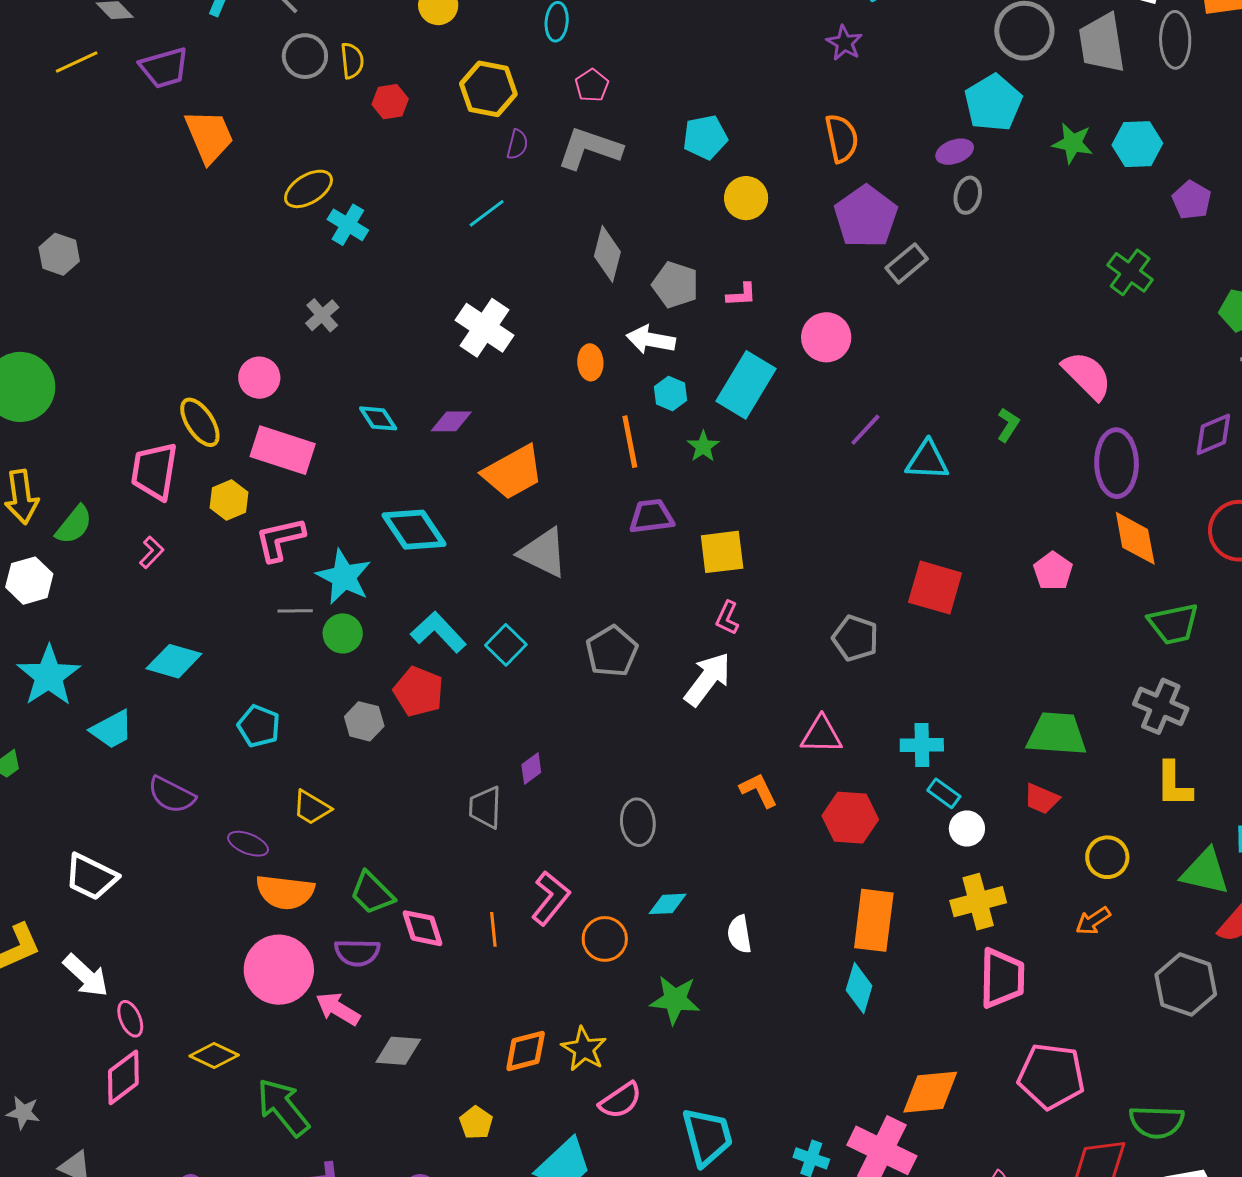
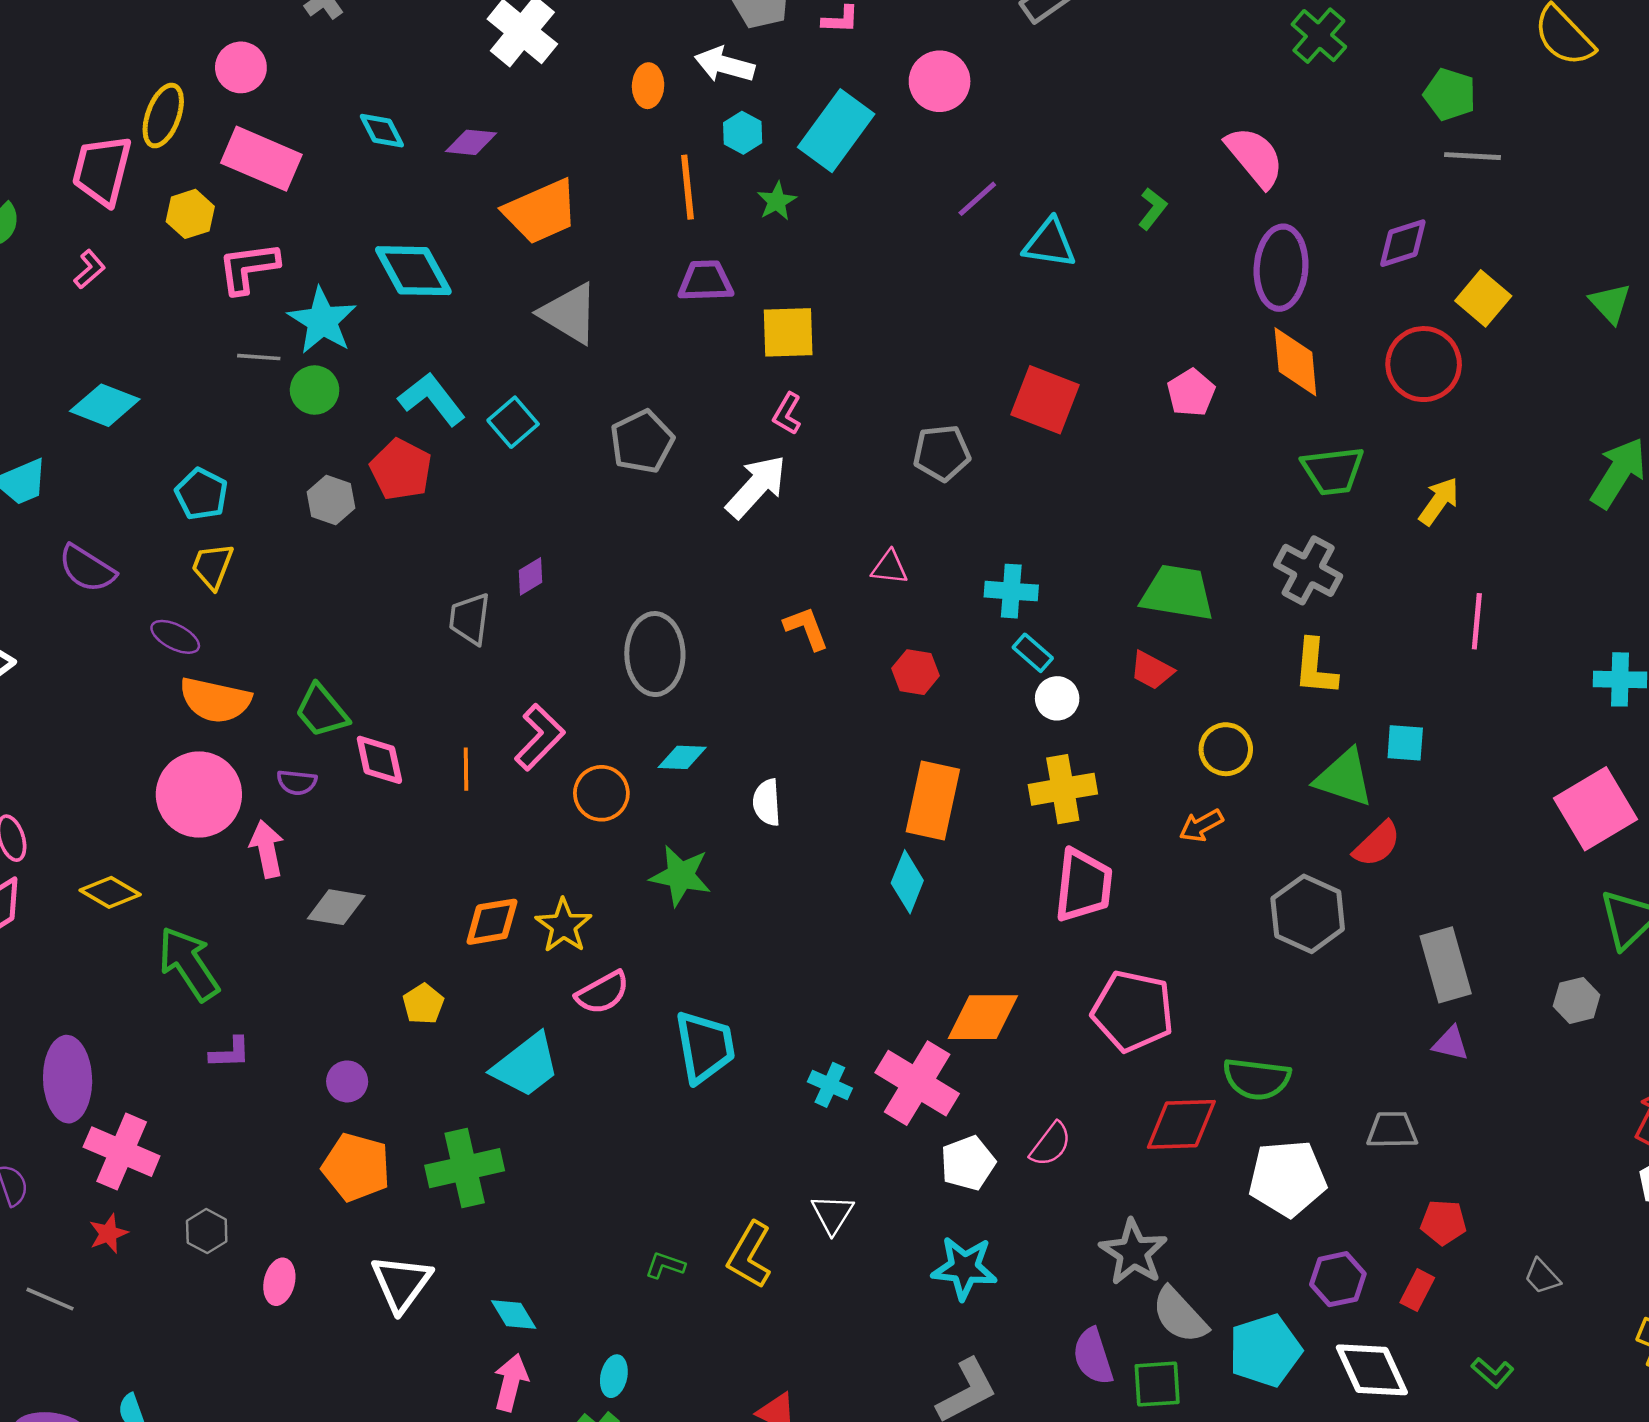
yellow ellipse: (200, 422) -> (163, 116), turned 48
gray pentagon: (855, 638) -> (942, 453), turned -30
pink triangle: (821, 735) -> (889, 567), size x0.7
yellow trapezoid: (312, 807) -> (212, 566), moved, turned 75
red hexagon: (850, 818) -> (916, 672), size x0.7
gray ellipse: (638, 822) -> (655, 654), size x1.4
purple semicircle: (357, 953) -> (297, 782), size x0.7
pink arrow: (338, 1009) -> (267, 849), turned 42

